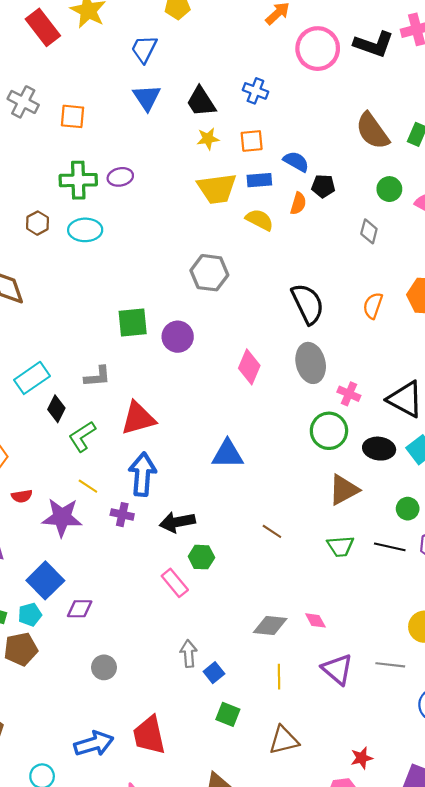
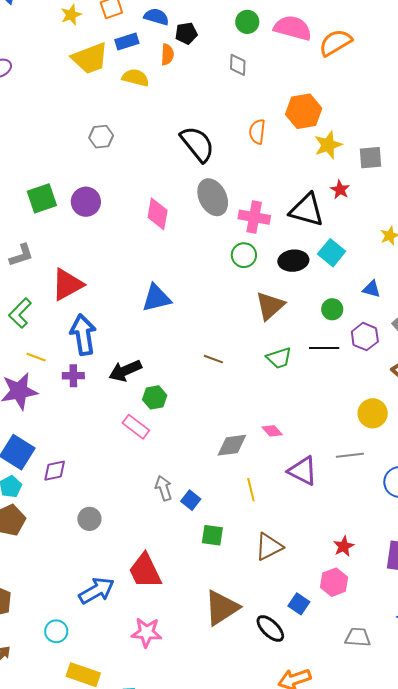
gray hexagon: (209, 273) -> (101, 137), size x0.7
pink cross: (349, 394) -> (254, 217), size x1.4
green circle: (329, 431) -> (244, 255), size x0.7

